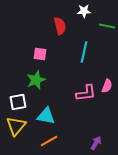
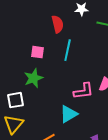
cyan line: (84, 52) -> (68, 50), moved
cyan triangle: (46, 116) -> (69, 114), moved, turned -42

